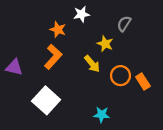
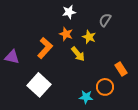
orange star: (58, 30) -> (66, 34), moved
orange circle: (120, 76) -> (105, 87), moved

